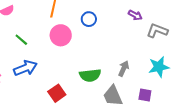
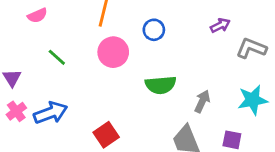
purple arrow: (135, 15) -> (220, 25), turned -56
blue arrow: (25, 68) -> (51, 113), moved
green semicircle: (90, 75) -> (161, 85), moved

